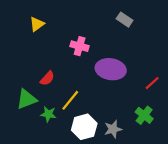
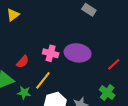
pink cross: (80, 46) -> (51, 53), moved

